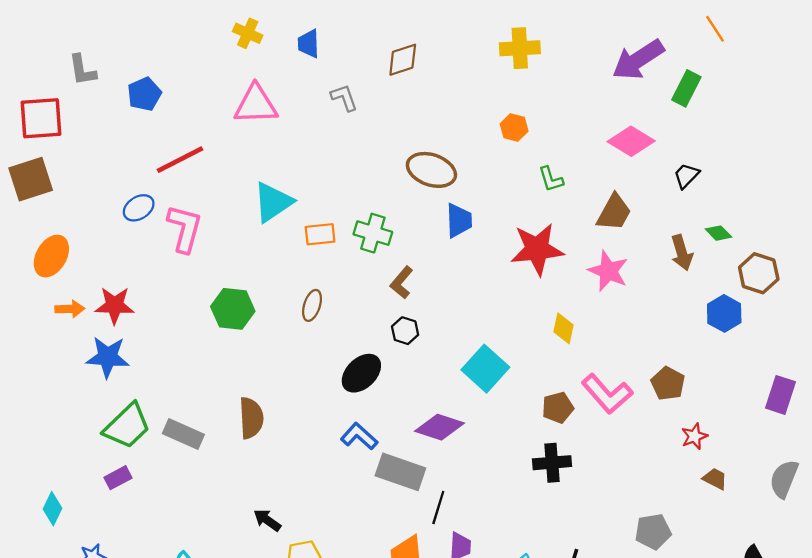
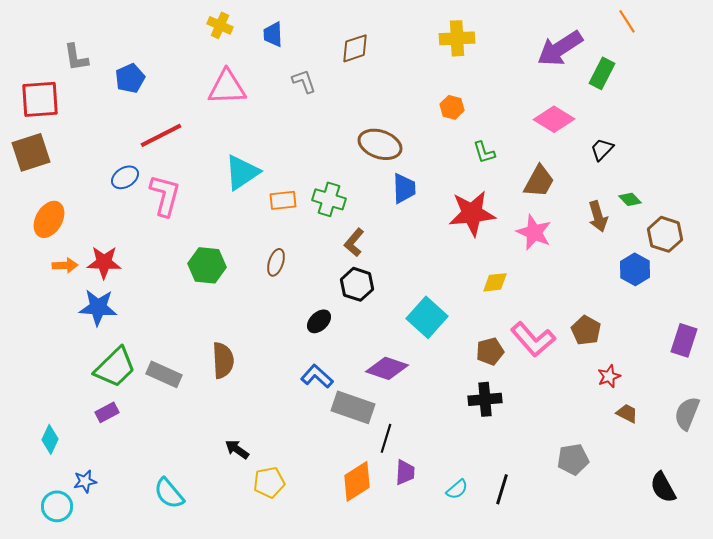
yellow diamond: (563, 328) -> (495, 282), turned 72
black hexagon: (405, 331) -> (357, 284), size x1.4
black ellipse: (361, 373) -> (319, 321), size x0.7

